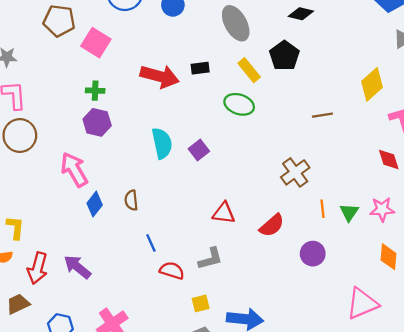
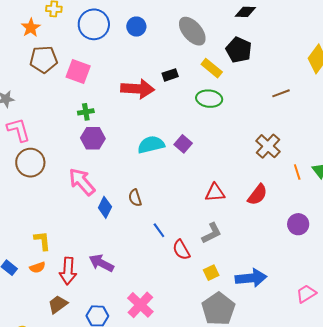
cyan semicircle: (162, 143) -> (151, 145), turned -80
purple circle: (313, 254) -> (298, 224), moved
red semicircle: (172, 271) -> (181, 250), turned -125

